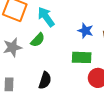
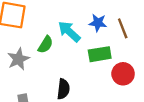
cyan arrow: (46, 17) -> (69, 32), moved

